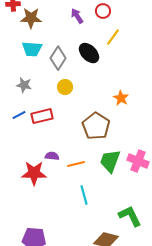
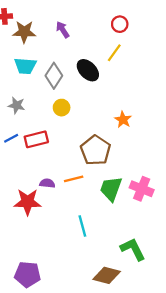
red circle: (103, 11) -> (120, 24), moved
purple arrow: (77, 16) -> (63, 30), moved
orange line: (76, 164) -> (74, 179), moved

